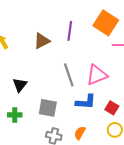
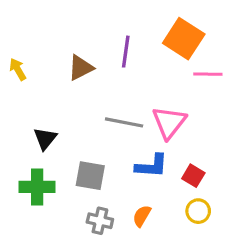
gray line: (69, 75) -> (124, 122), turned -60
pink triangle: (97, 75) -> (169, 122), turned -30
green cross: (15, 115) -> (37, 187), size x1.5

